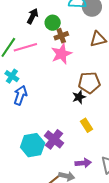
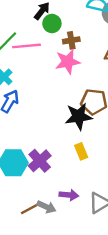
green circle: (53, 23) -> (52, 24), moved
black star: (79, 97) -> (79, 116), size x1.6

